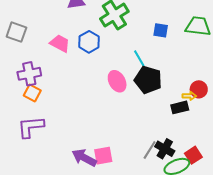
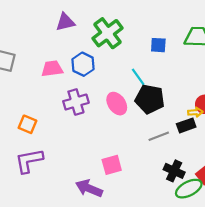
pink trapezoid: (60, 43) -> (52, 69), turned -30
purple cross: (29, 74) -> (76, 102), moved
gray line: (150, 150) -> (159, 136), moved, turned 42
pink square: (103, 156) -> (112, 165), moved

